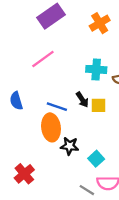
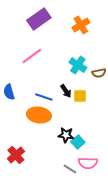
cyan cross: (96, 69) -> (78, 65), turned 30
orange ellipse: (51, 127) -> (39, 115), turned -75
black star: (70, 146) -> (66, 135), moved

